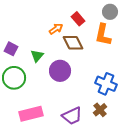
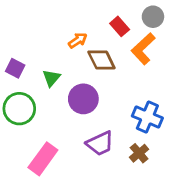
red rectangle: (78, 19) -> (120, 26), moved
orange L-shape: (103, 35) -> (143, 49), turned 35
pink rectangle: (31, 114) -> (43, 159), turned -40
purple trapezoid: (72, 116) -> (100, 143), moved

